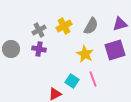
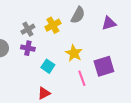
gray semicircle: (91, 26) -> (78, 15), moved
purple square: (115, 50) -> (104, 66), moved
cyan square: (72, 81) -> (48, 66), moved

